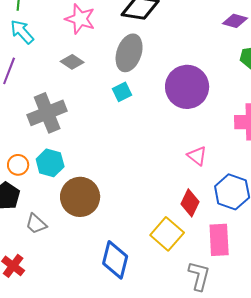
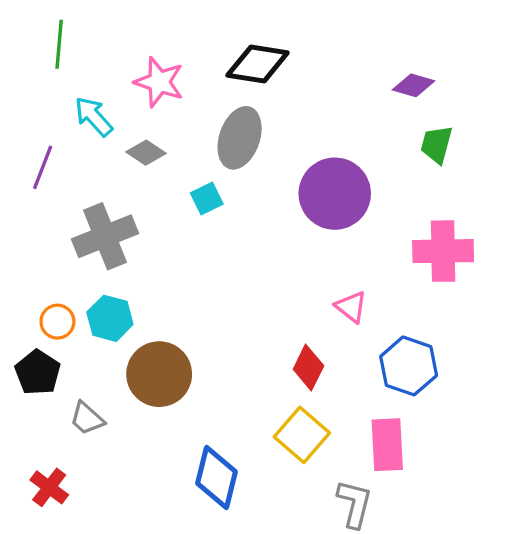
cyan arrow: (22, 32) -> (94, 116), moved
cyan square: (122, 92) -> (207, 199), moved
red diamond: (190, 203) -> (308, 368), moved

